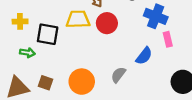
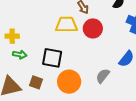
yellow cross: (20, 21) -> (12, 36), moved
black square: (48, 34) -> (52, 58), moved

